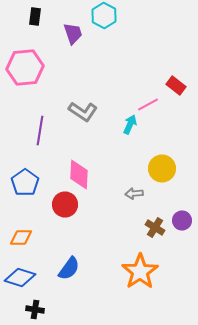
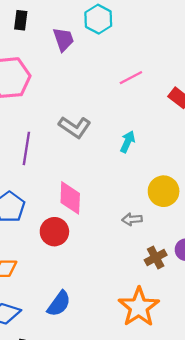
pink line: (148, 104) -> (131, 78), moved
brown cross: (155, 228) -> (156, 258), turned 30

